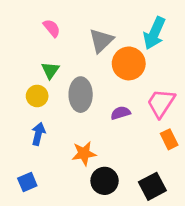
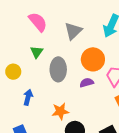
pink semicircle: (52, 28) -> (38, 22), size x1.5
orange circle: (129, 63) -> (93, 59), moved
yellow circle: (37, 96) -> (13, 72), moved

